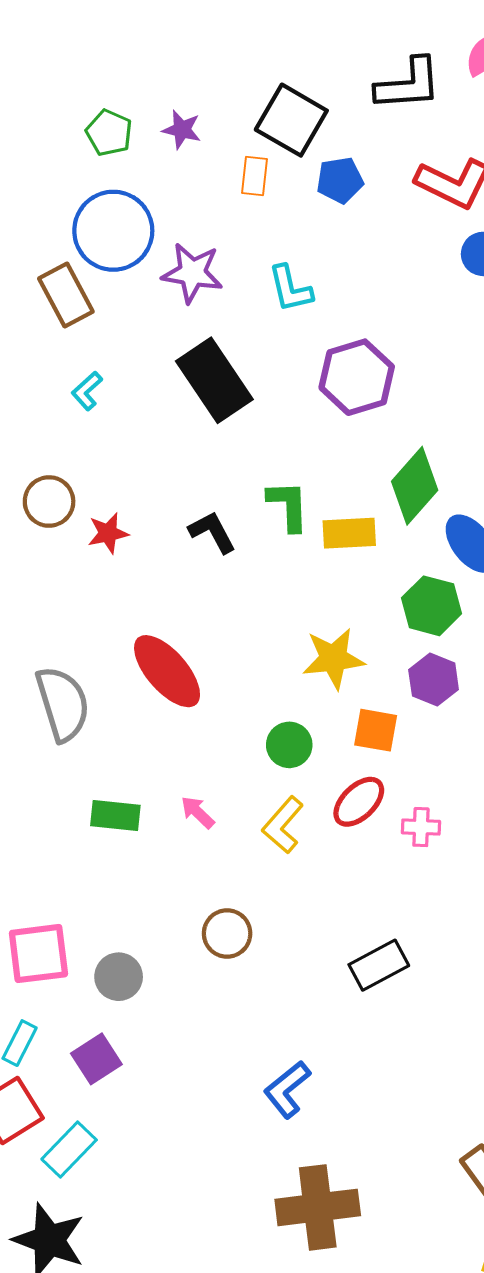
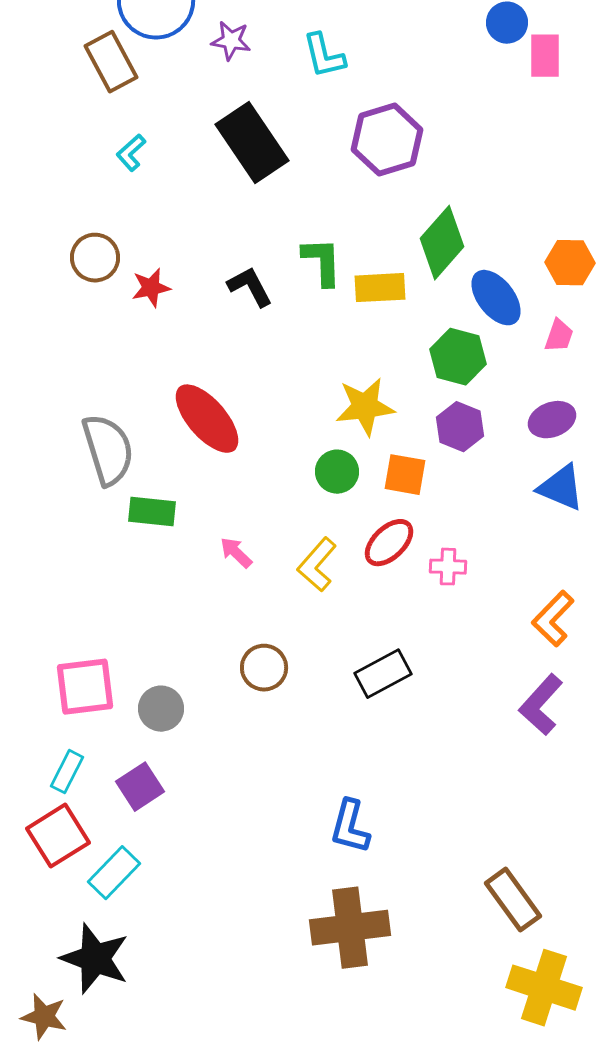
purple star: (192, 273) -> (231, 41), size x0.7
green circle: (289, 745) -> (337, 472), moved
green rectangle: (115, 815) -> (152, 512), moved
black rectangle: (379, 965) -> (383, 674), moved
blue L-shape: (287, 1089) -> (350, 827), moved, turned -36

